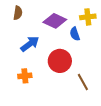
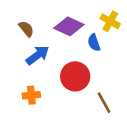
brown semicircle: (18, 13) -> (26, 29), moved, turned -48
yellow cross: (88, 17) -> (110, 21), turned 35

